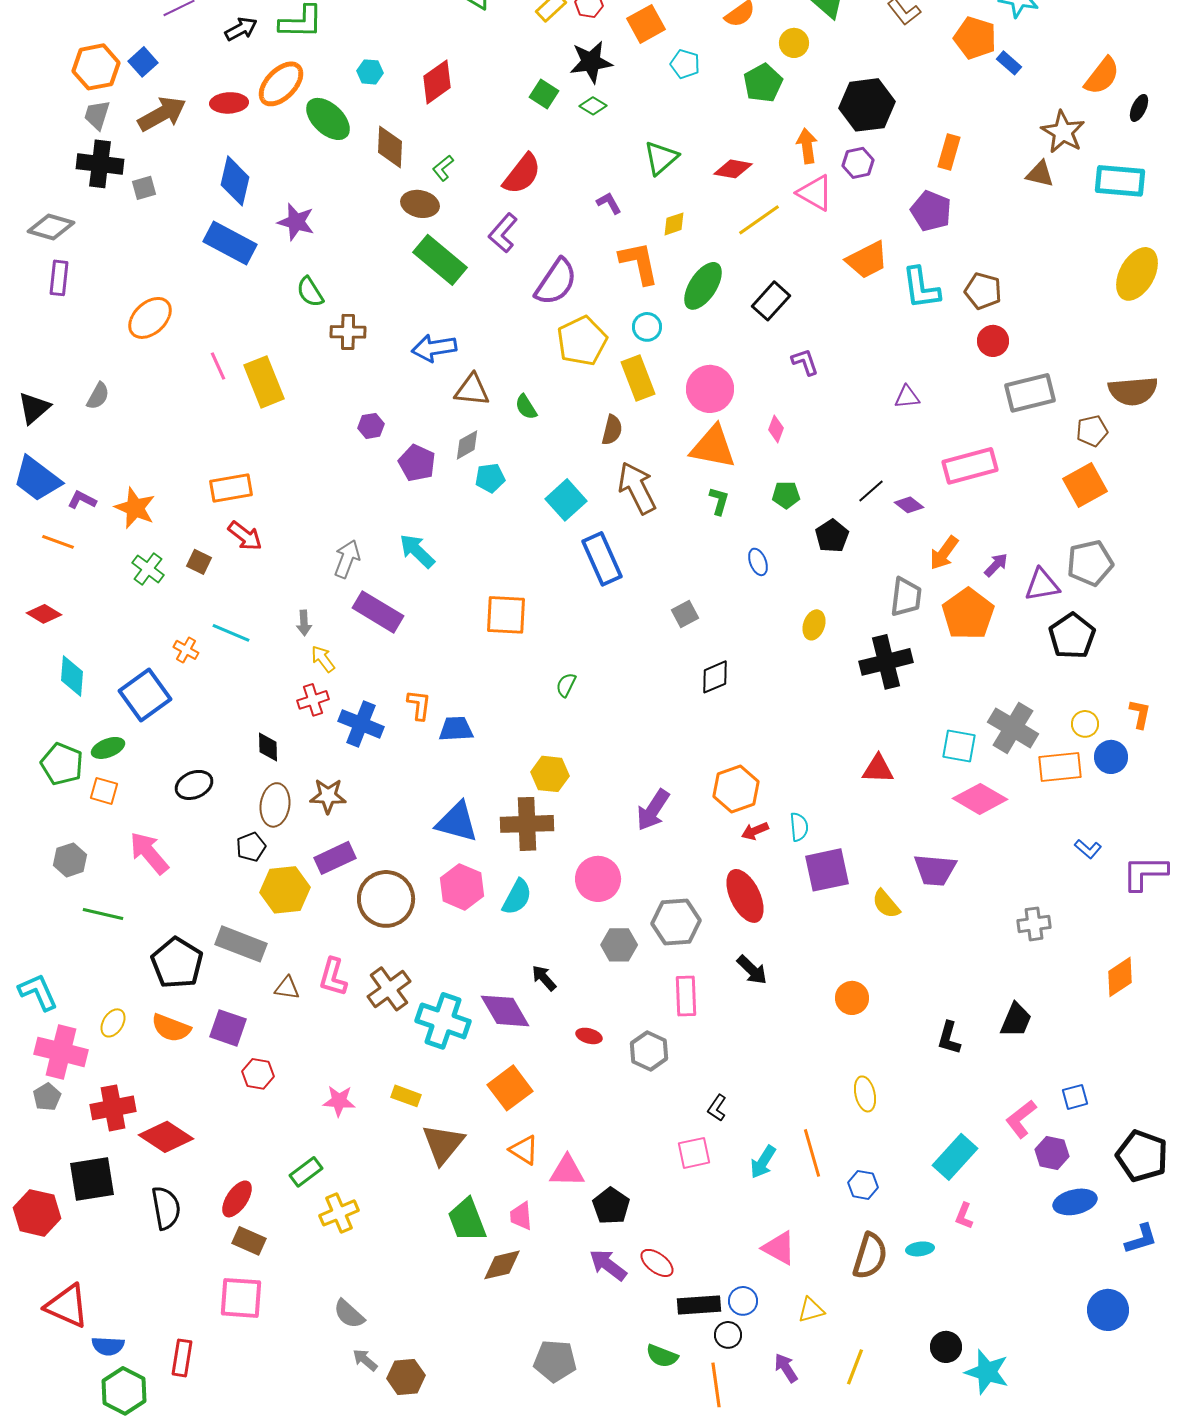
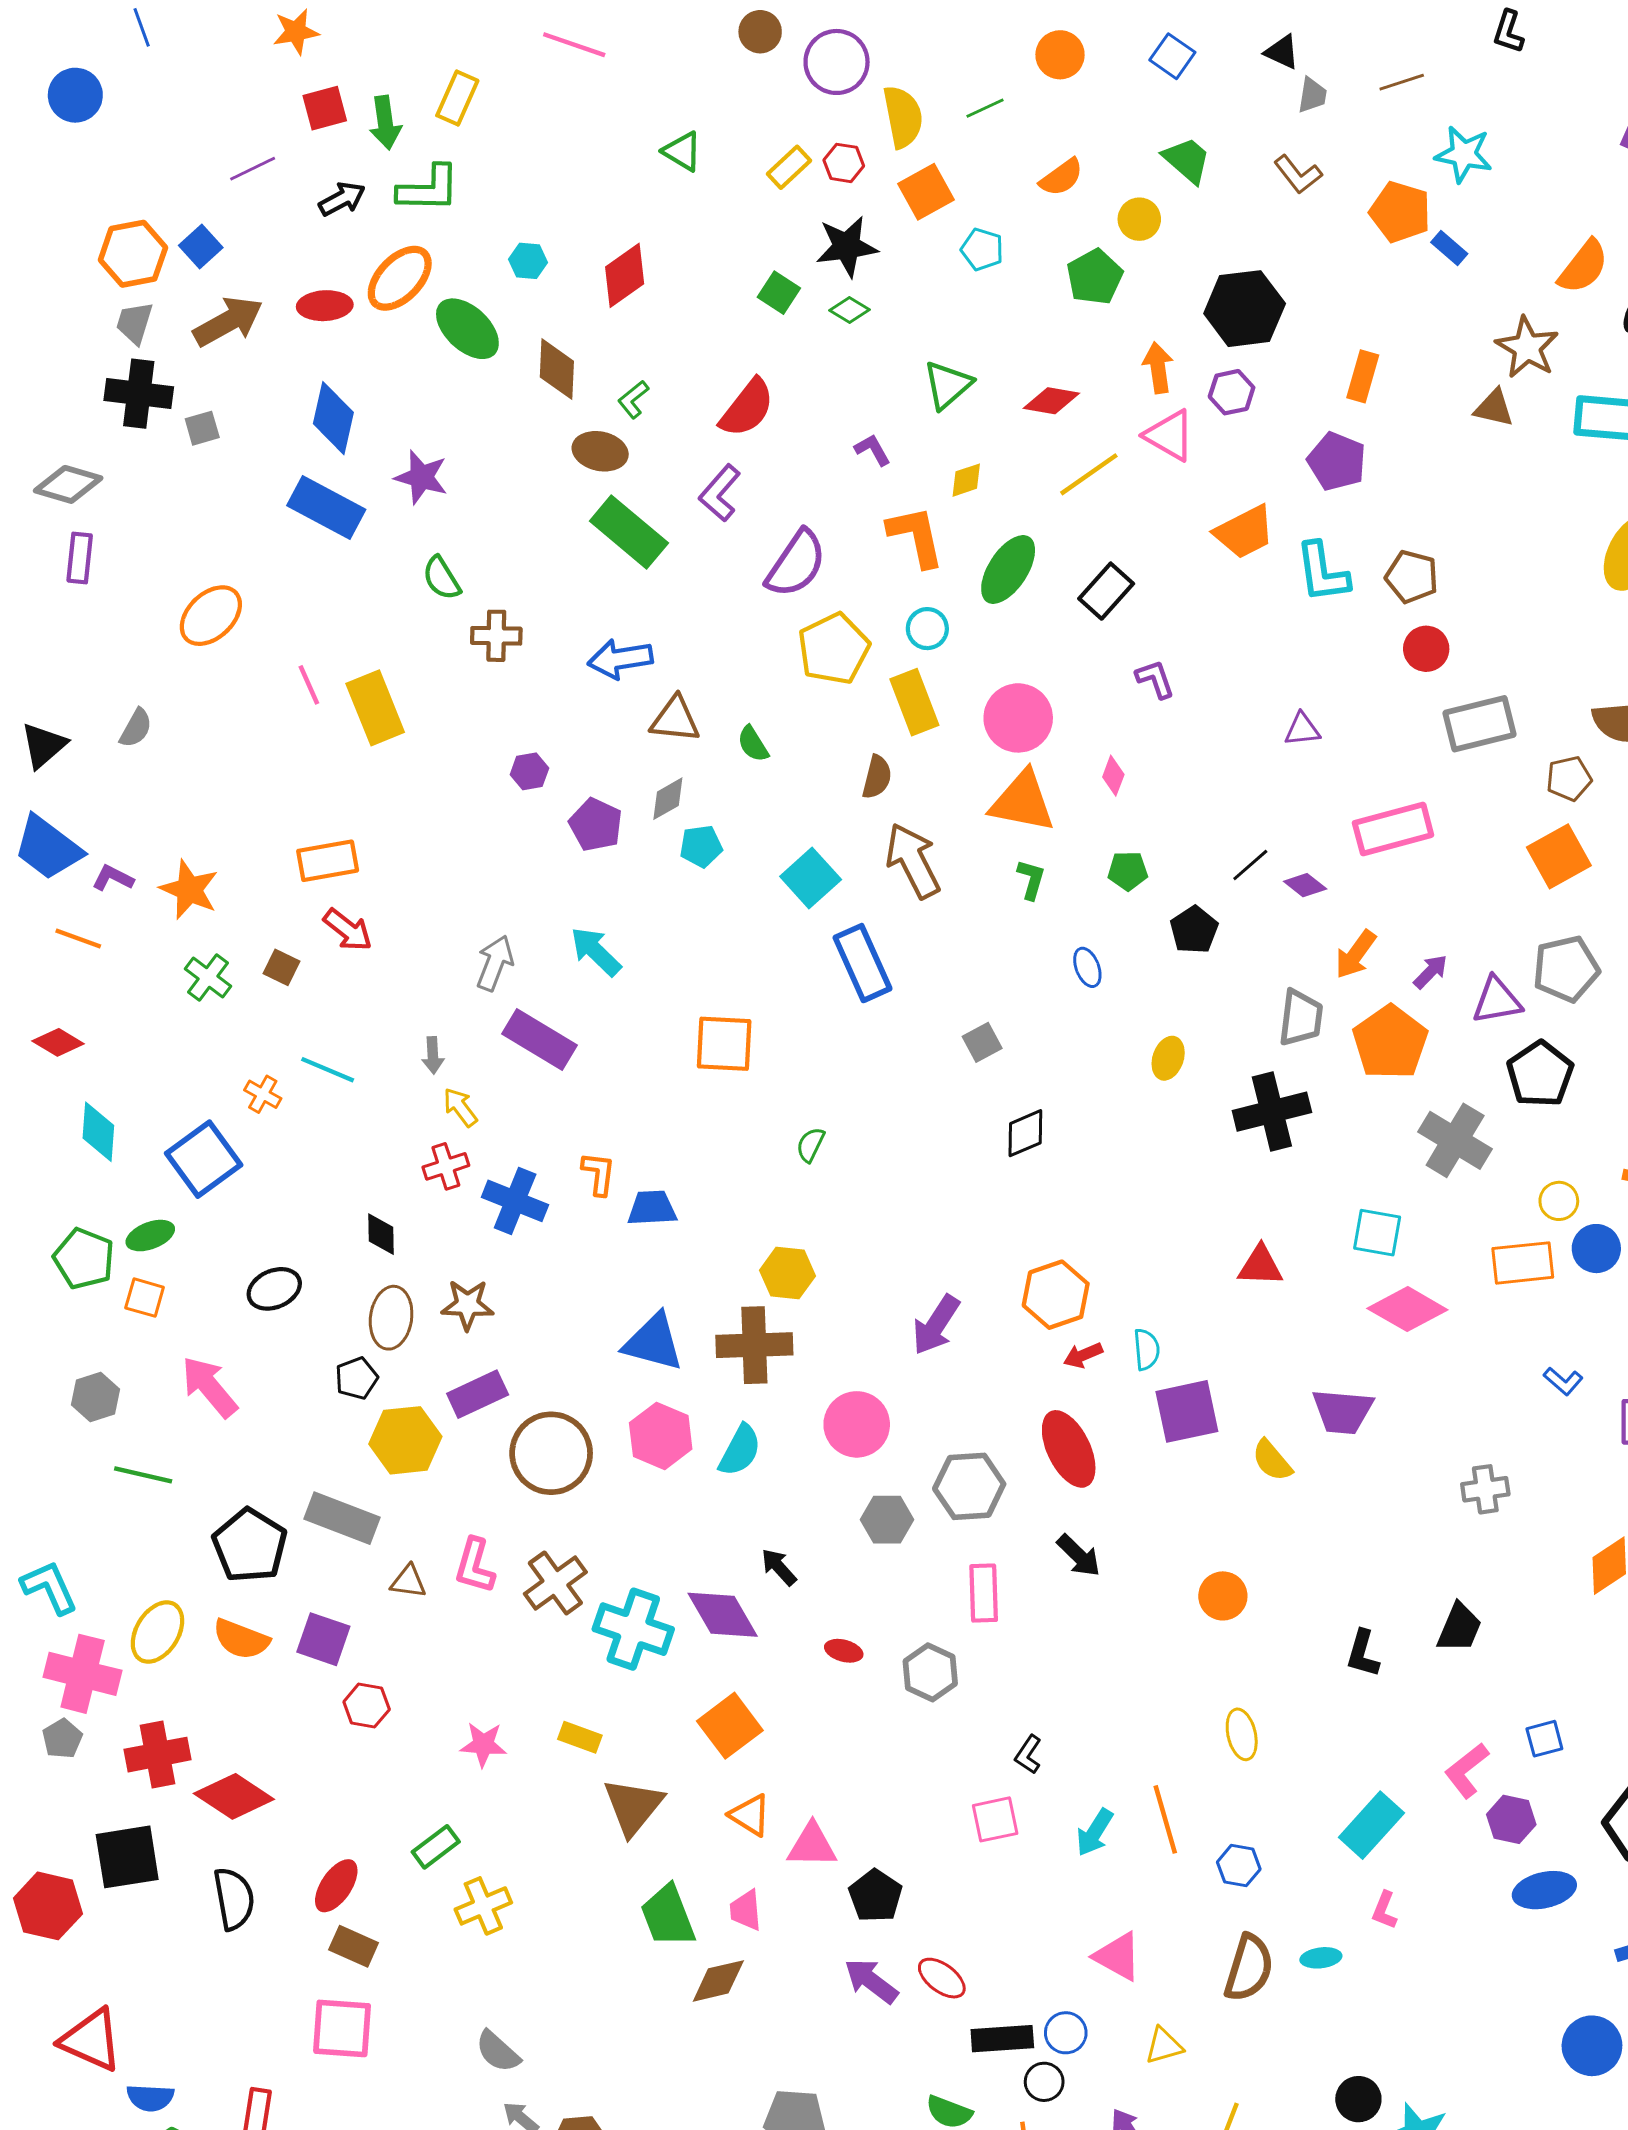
gray cross: (1013, 728) -> (1455, 1140), moved
yellow ellipse: (113, 1023) -> (157, 1632), size x1.5

